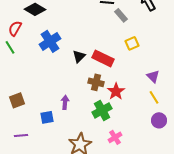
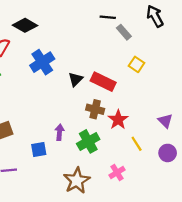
yellow square: (132, 43) -> (137, 64), turned -32
purple triangle: (153, 76) -> (165, 121), moved
yellow line: (154, 97) -> (137, 144), moved
green cross: (102, 110) -> (88, 141), moved

